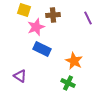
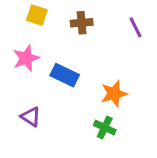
pink star: (36, 27) -> (26, 58), moved
orange star: (74, 61) -> (114, 94), turned 30

